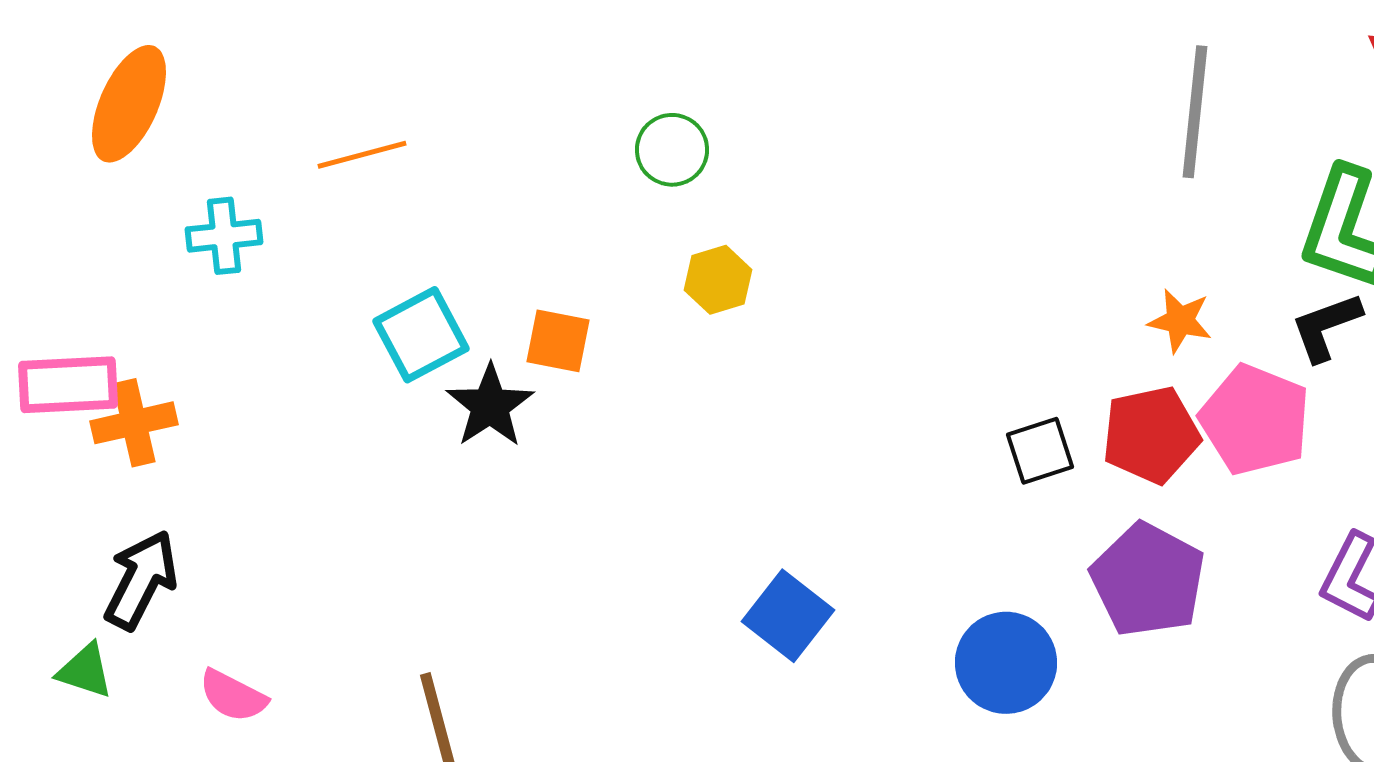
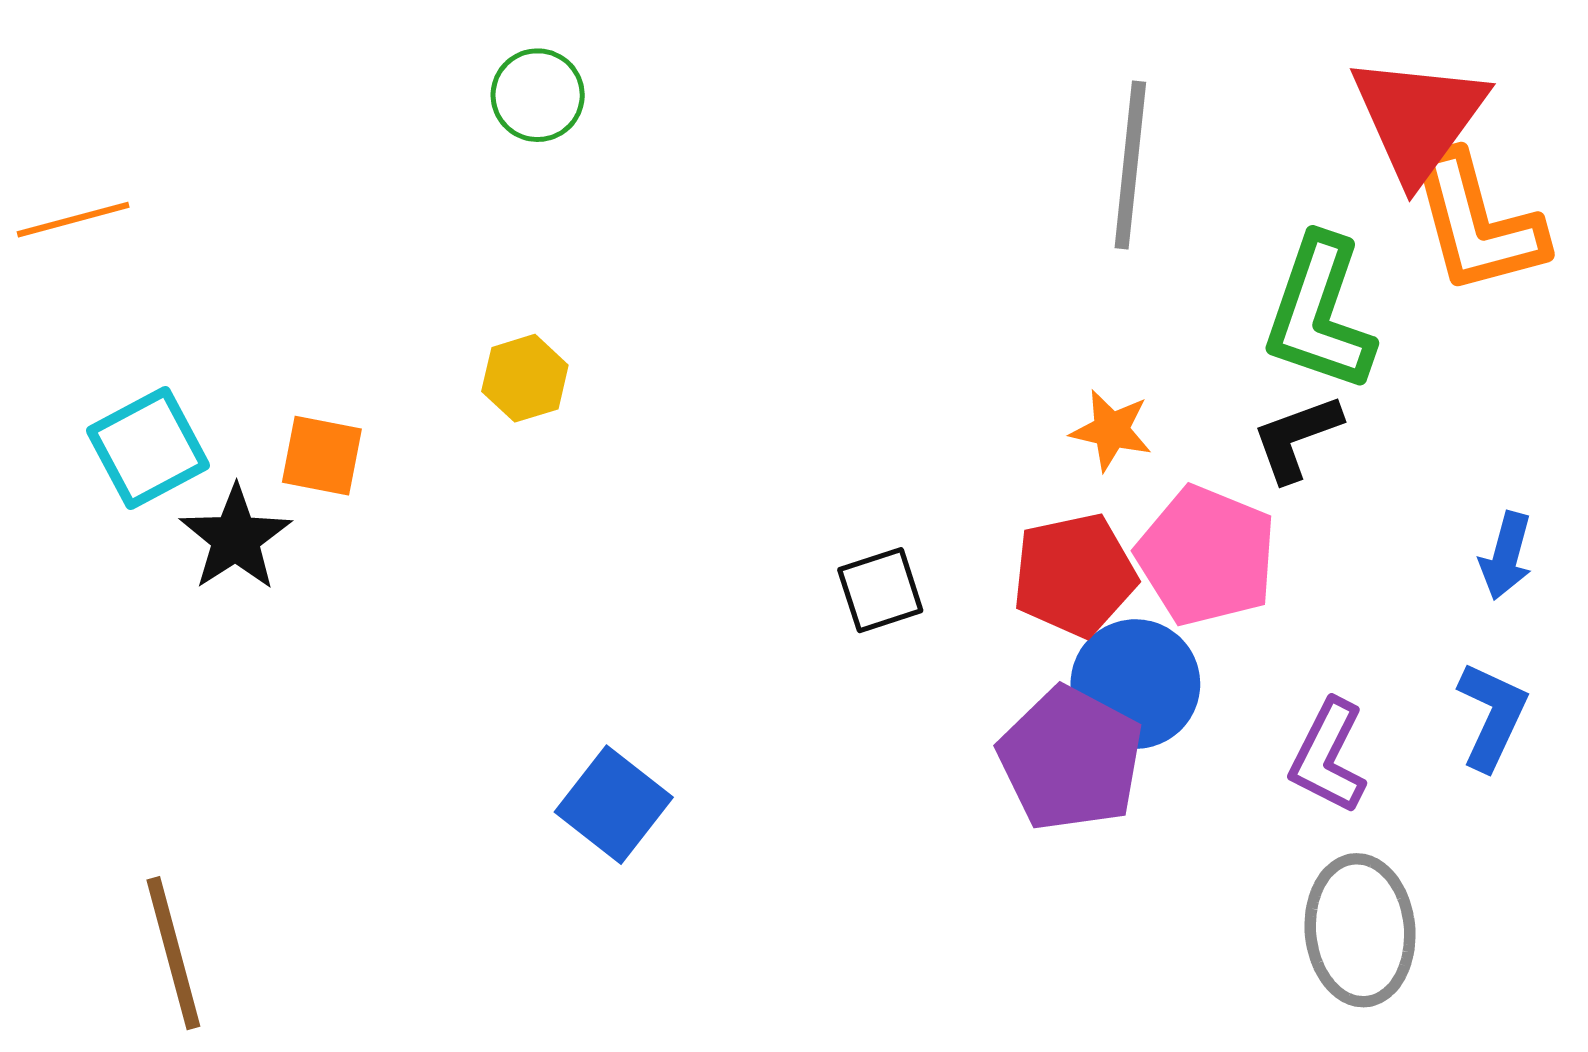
green circle: (672, 150) -> (538, 95), moved
black square: (1040, 451) -> (880, 590), moved
blue circle: (1006, 663) -> (1135, 684), moved

